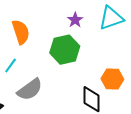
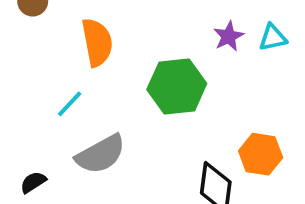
cyan triangle: (111, 18) -> (273, 38), size x0.6
purple star: (75, 20) -> (229, 36), moved

